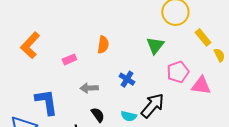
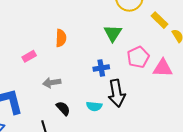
blue cross: (127, 79) -> (101, 68), moved, turned -35
black arrow: (153, 106) -> (117, 93), turned 136

